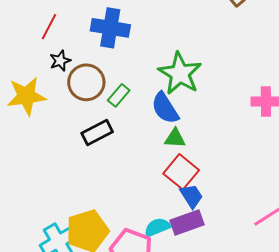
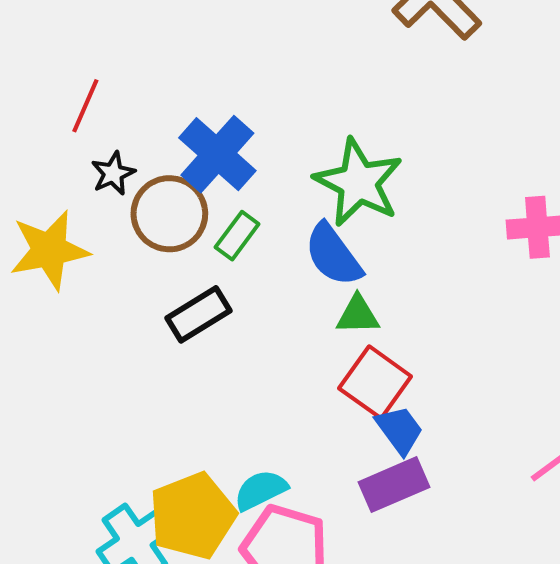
blue cross: (110, 28) -> (217, 154), moved, turned 36
cyan semicircle: (157, 227) -> (261, 490), moved

